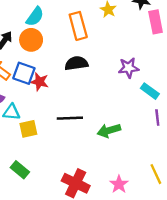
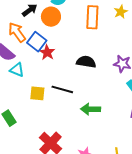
black semicircle: (76, 63) -> (86, 62), moved
yellow square: (28, 129) -> (37, 93), moved

